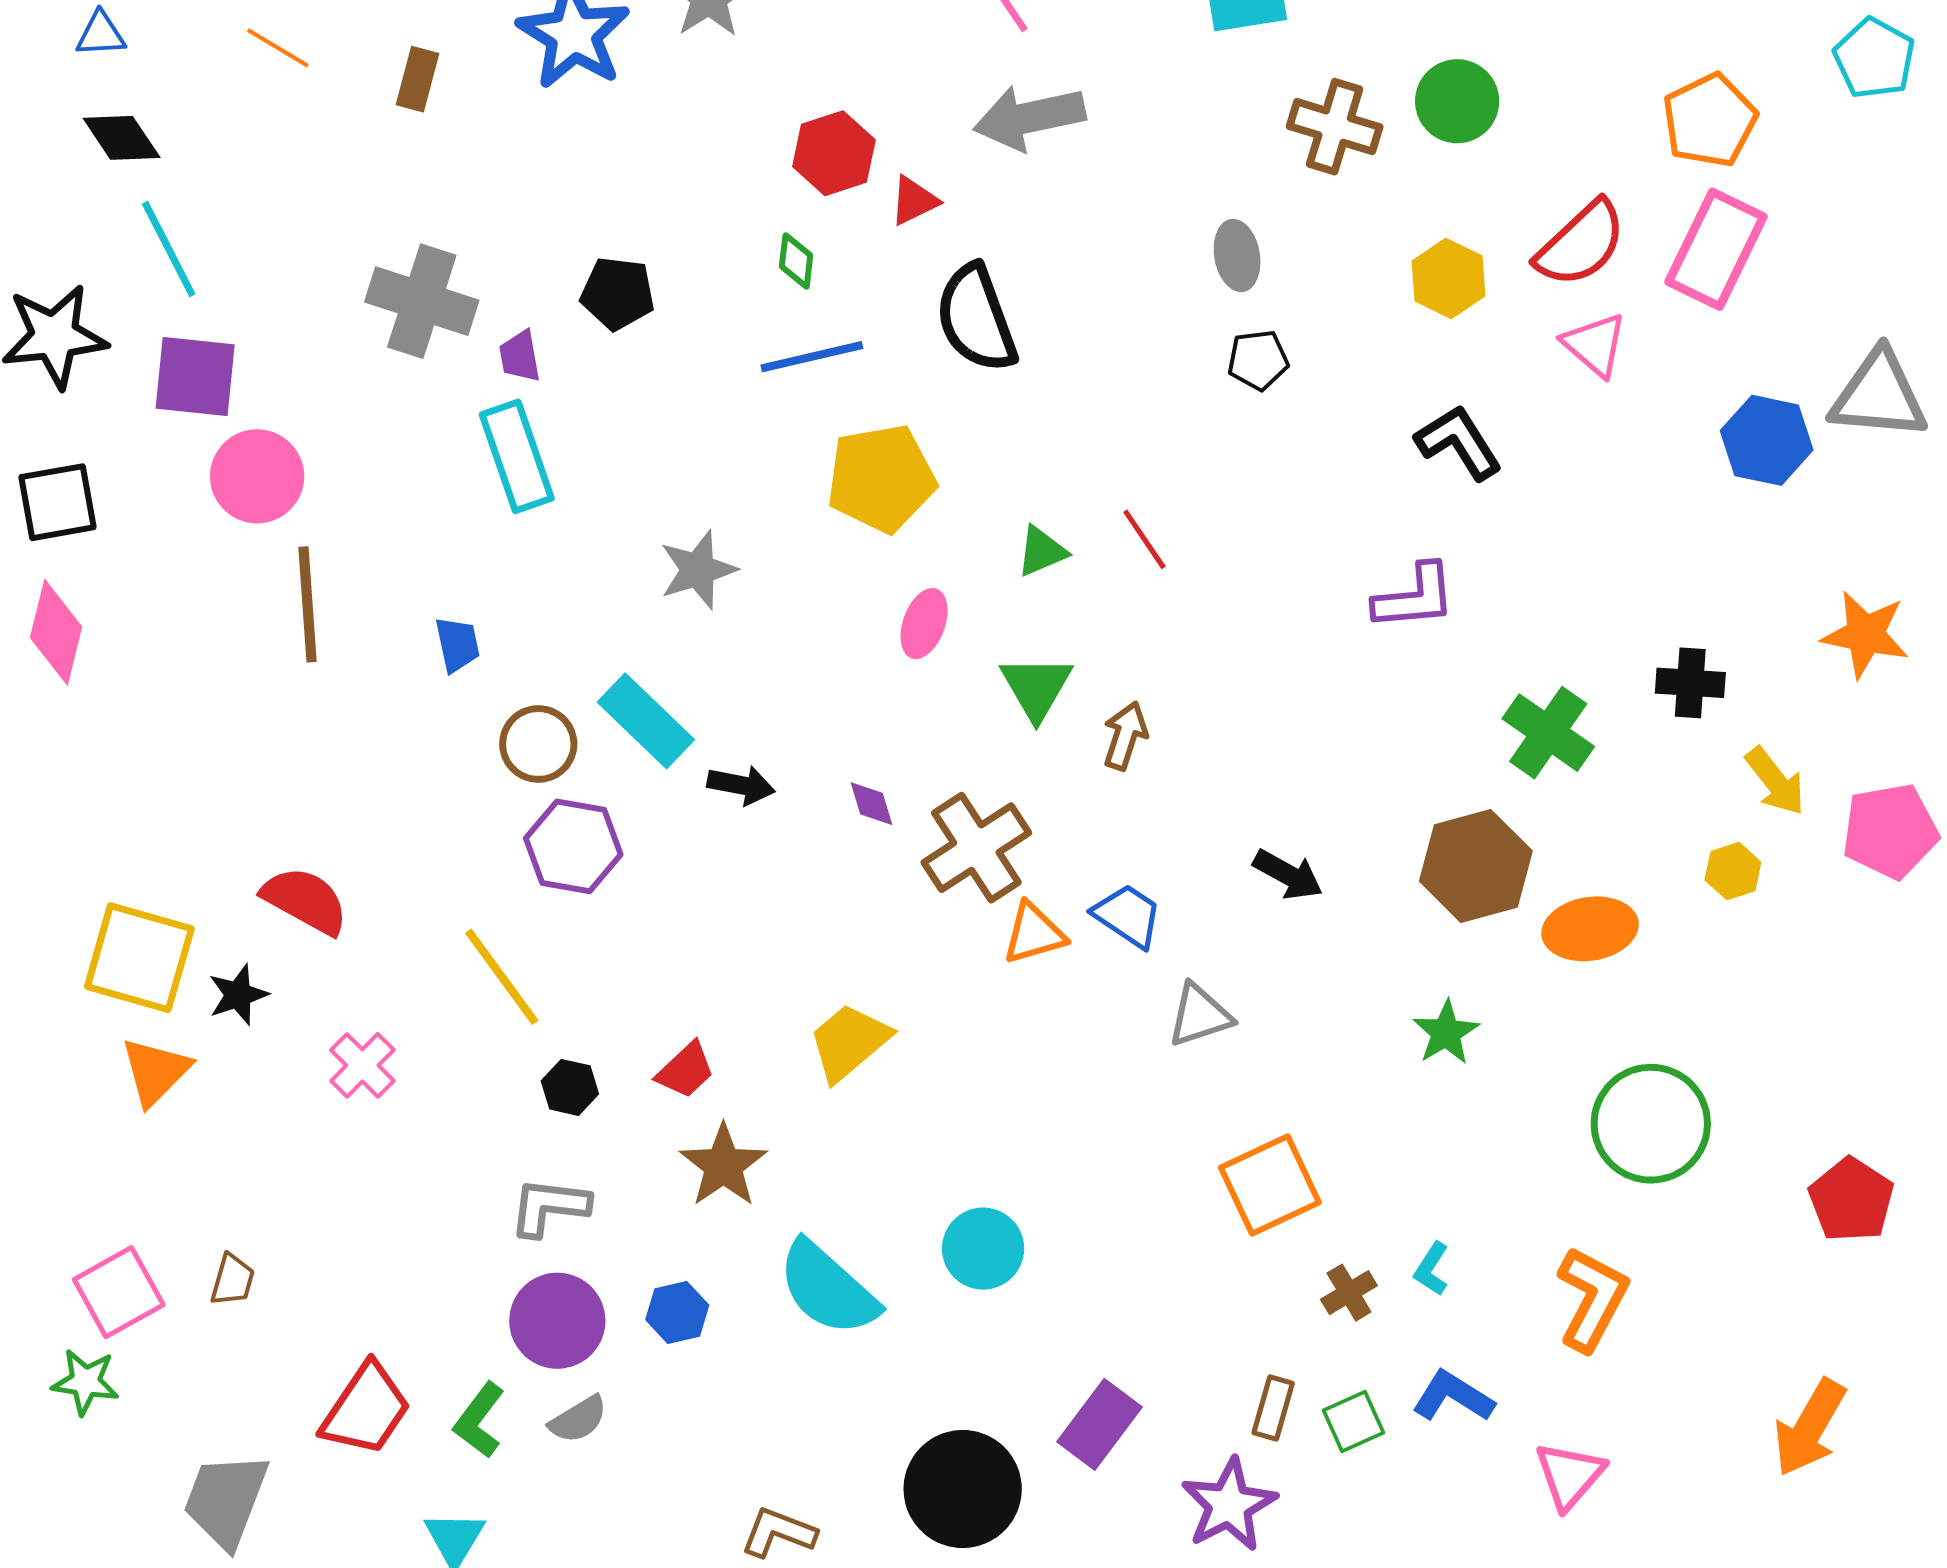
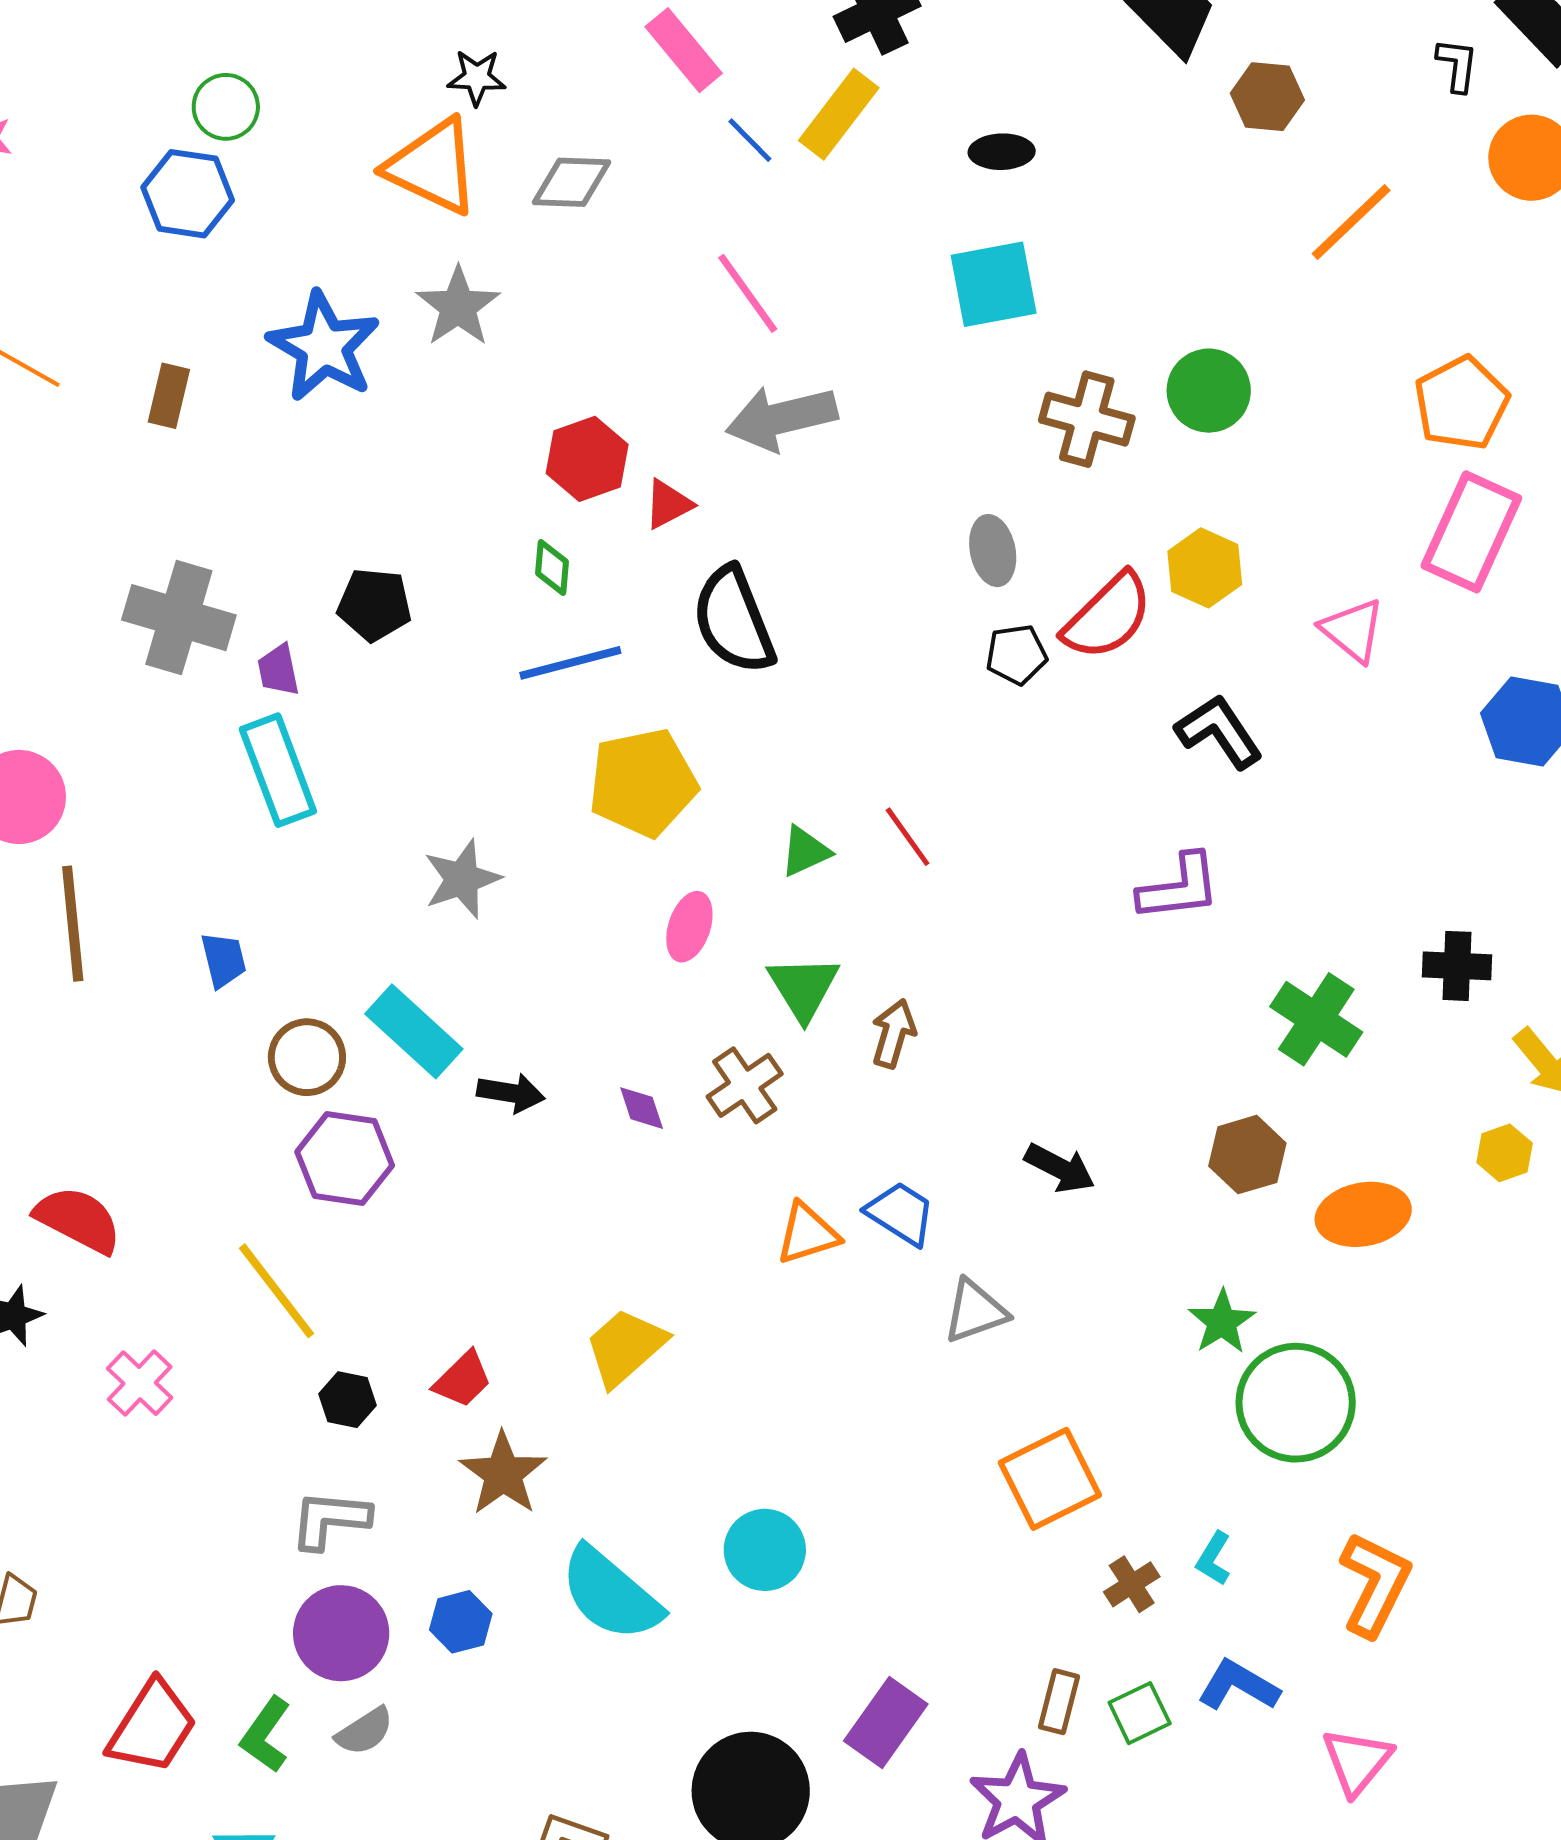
red semicircle: (1581, 244) -> (1108, 616), moved
brown cross: (976, 848) -> (745, 1085), moved, size x0.7
brown hexagon: (1476, 866) -> (1247, 1155), size x0.7
green circle: (1651, 1124) -> (1296, 1403), moved

